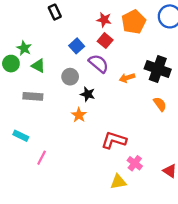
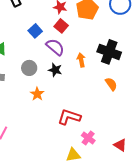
gray circle: (70, 77) -> (29, 68), moved
orange arrow: (127, 78) -> (81, 60), turned 96
black star: (88, 94) -> (55, 70), moved

